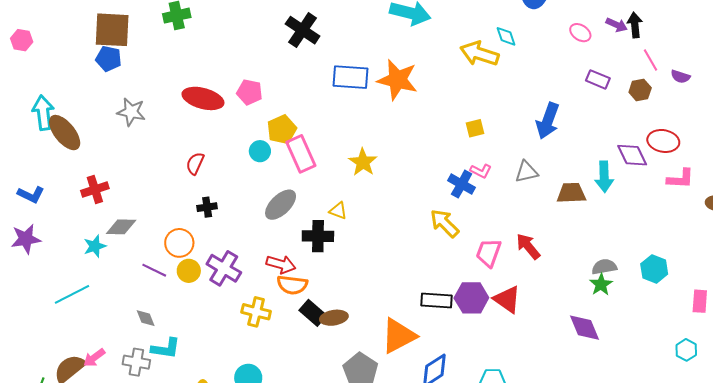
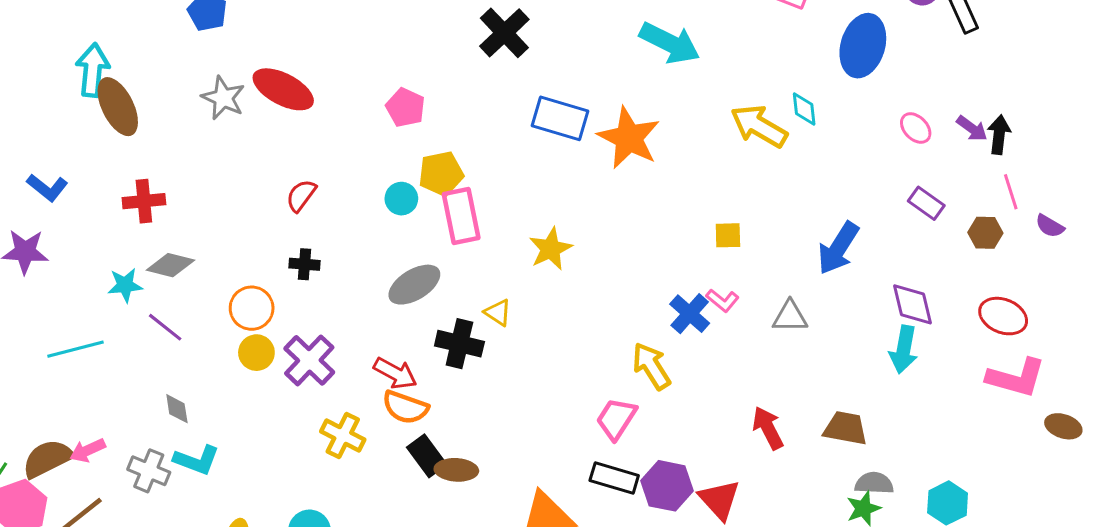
red ellipse: (203, 98) -> (283, 89), moved
purple diamond: (632, 155) -> (912, 304), moved
pink L-shape: (680, 179) -> (1016, 378), size x1.4
brown trapezoid: (571, 193) -> (846, 428), moved
pink trapezoid: (489, 253) -> (616, 419), moved
purple line: (154, 270) -> (165, 327), moved

